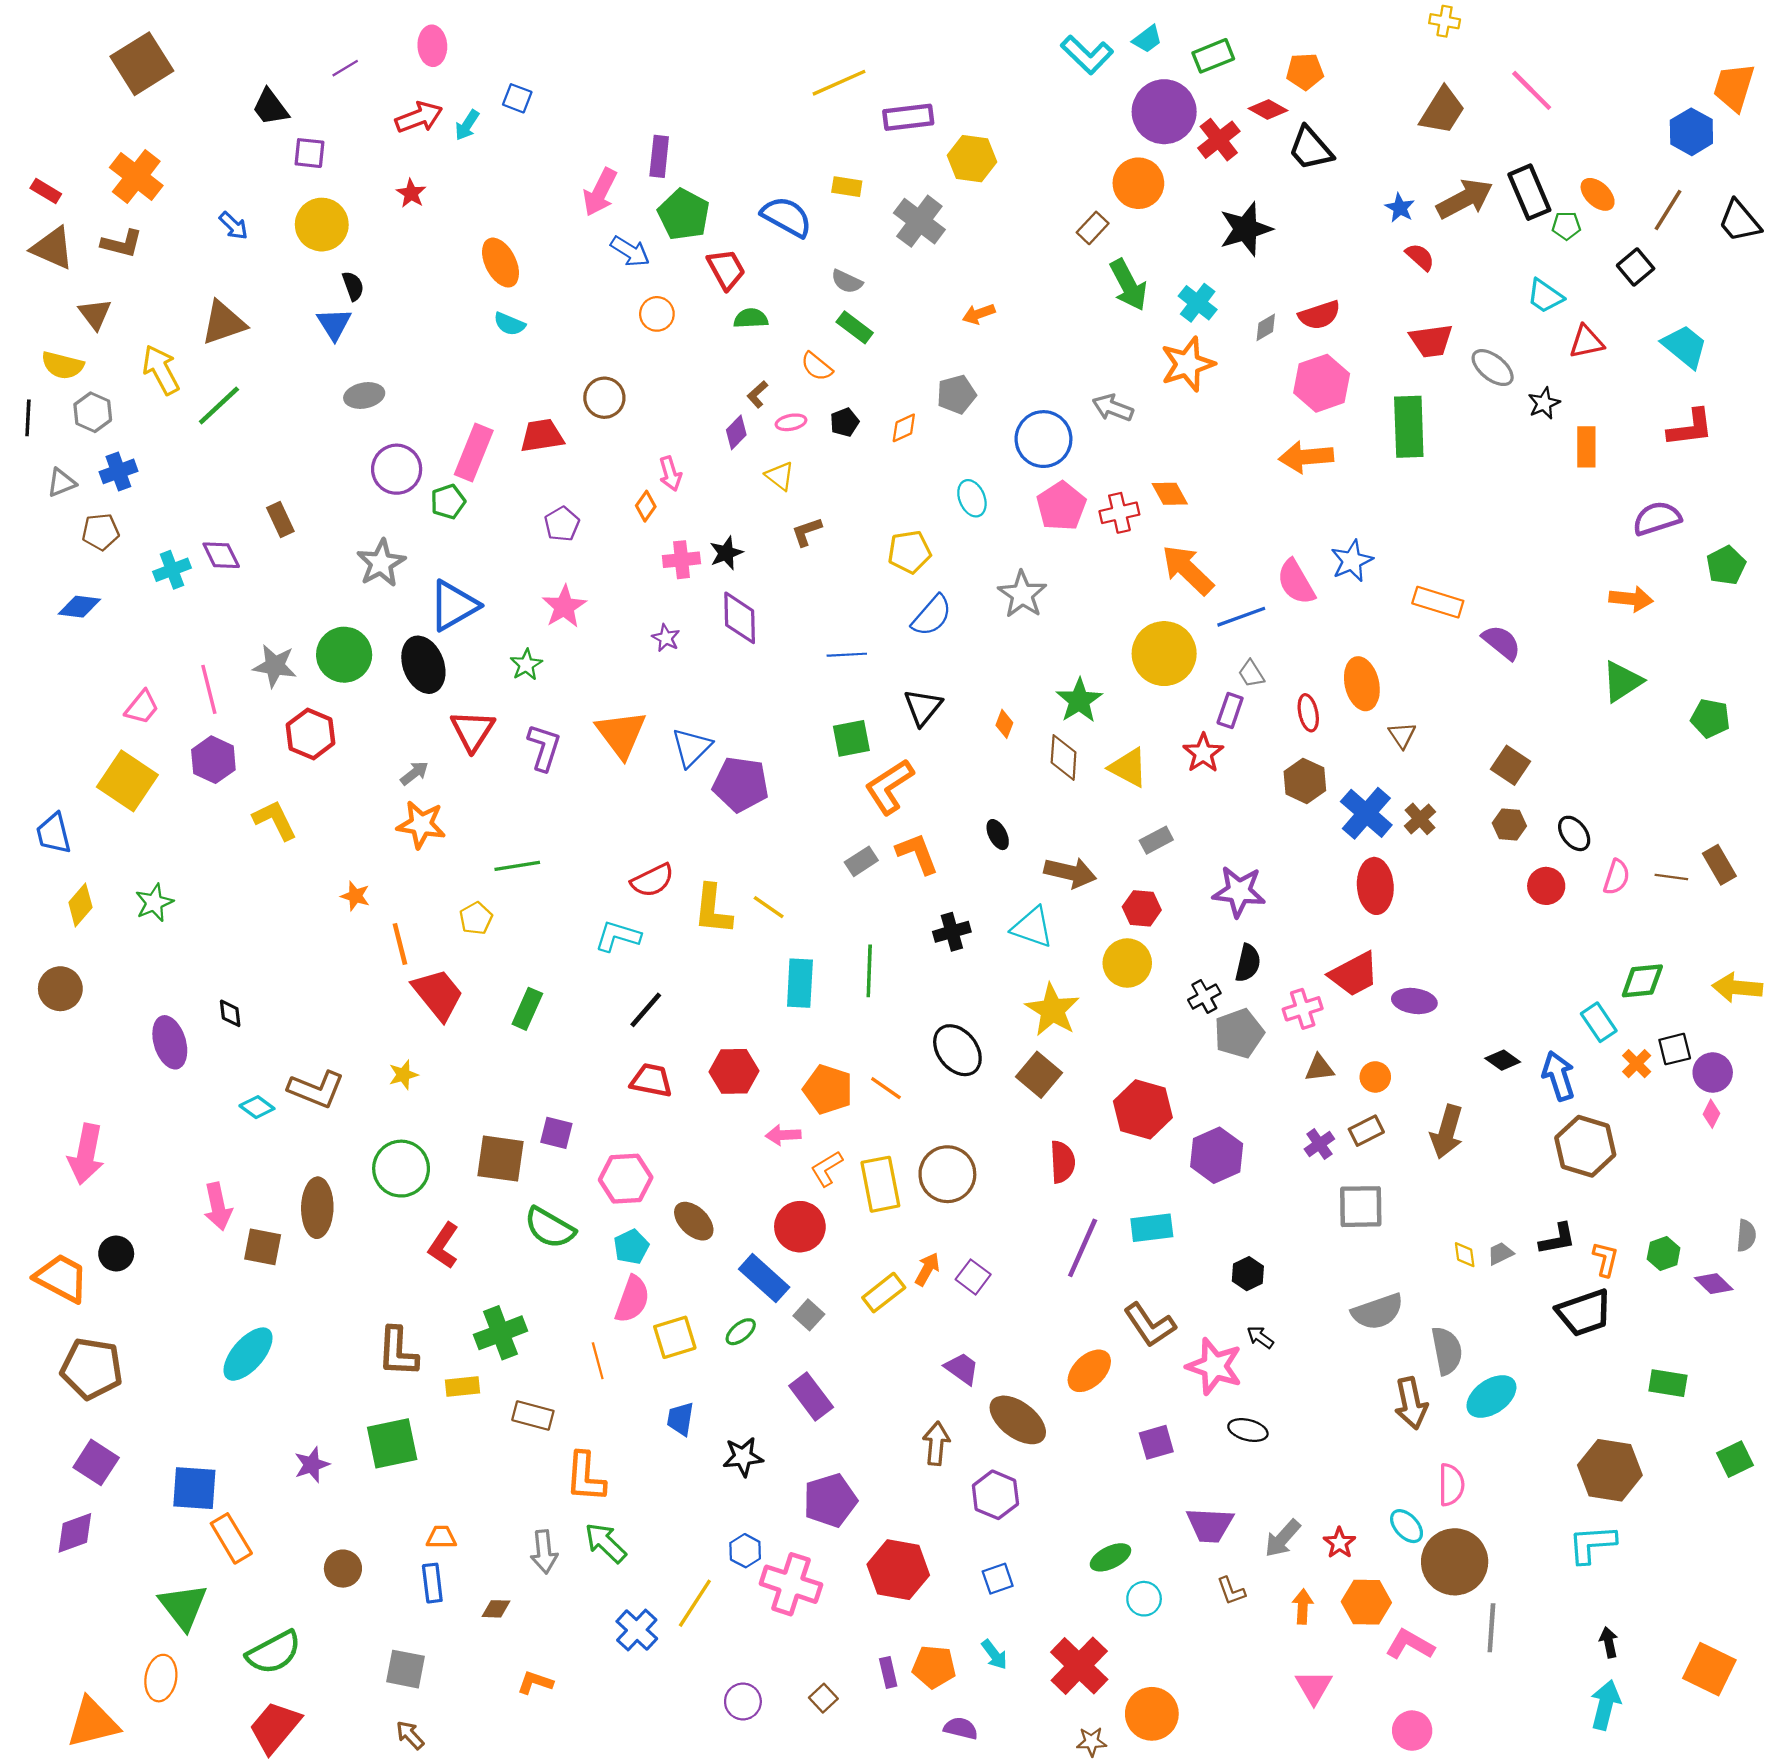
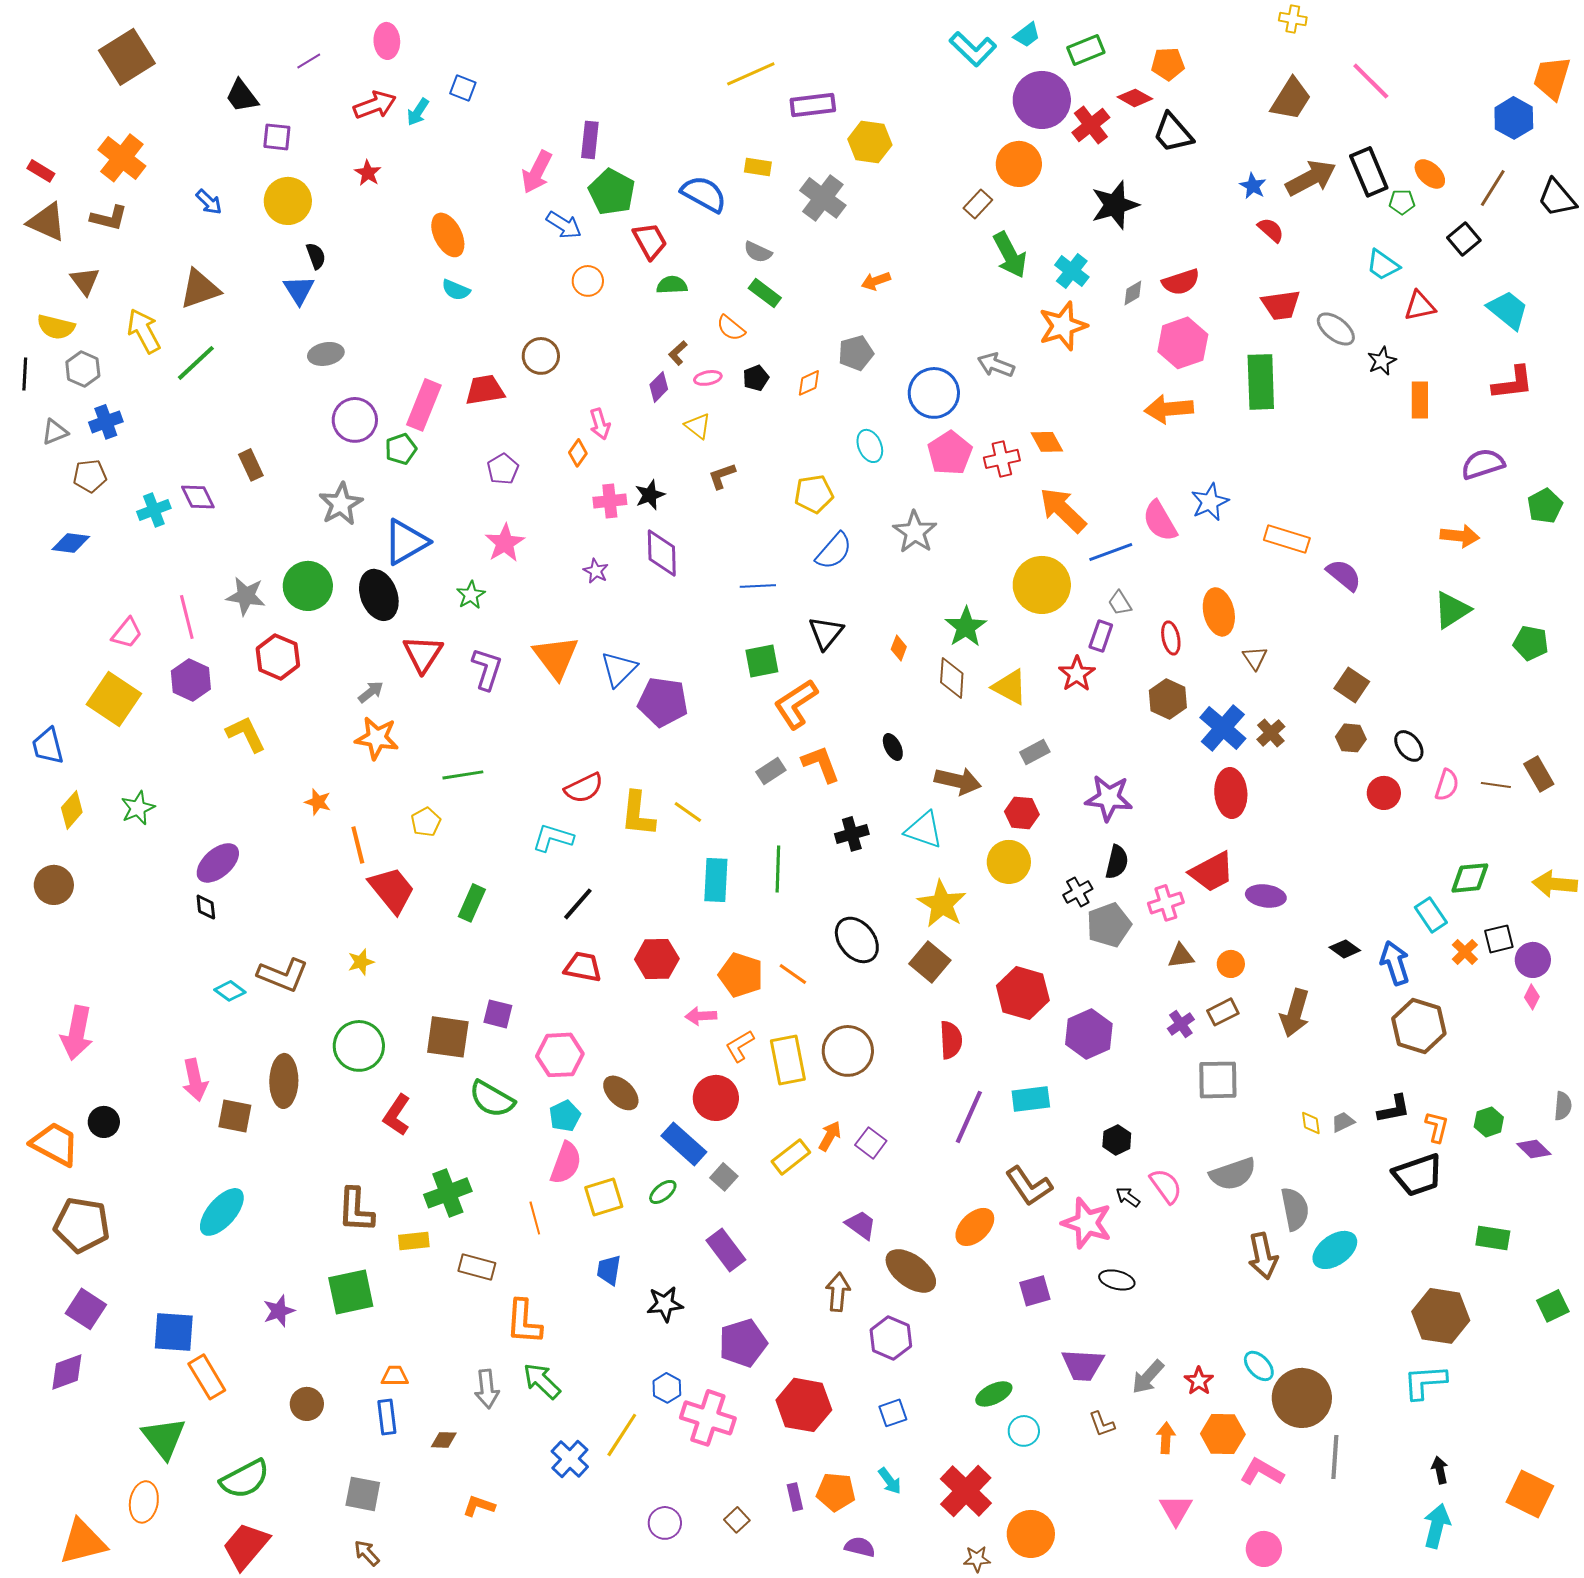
purple ellipse: (170, 1042) -> (218, 863), moved, turned 66
pink semicircle: (1451, 1485) -> (1166, 1186), moved, turned -36

